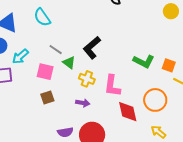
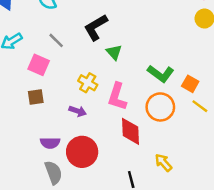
black L-shape: (92, 48) -> (96, 27), moved
green triangle: (69, 63) -> (114, 52), moved
orange circle: (155, 100) -> (160, 107), moved

